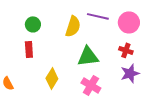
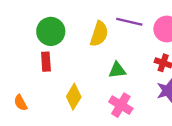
green circle: (33, 24) -> (51, 31), size x1.5
green triangle: (88, 56) -> (117, 70), size x0.7

